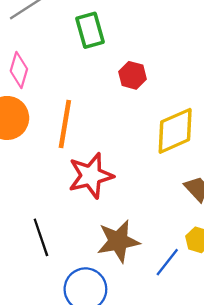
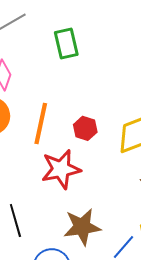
red hexagon: (133, 75) -> (85, 128), moved

